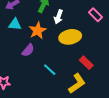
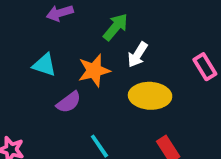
cyan triangle: (15, 24) -> (44, 65), moved

